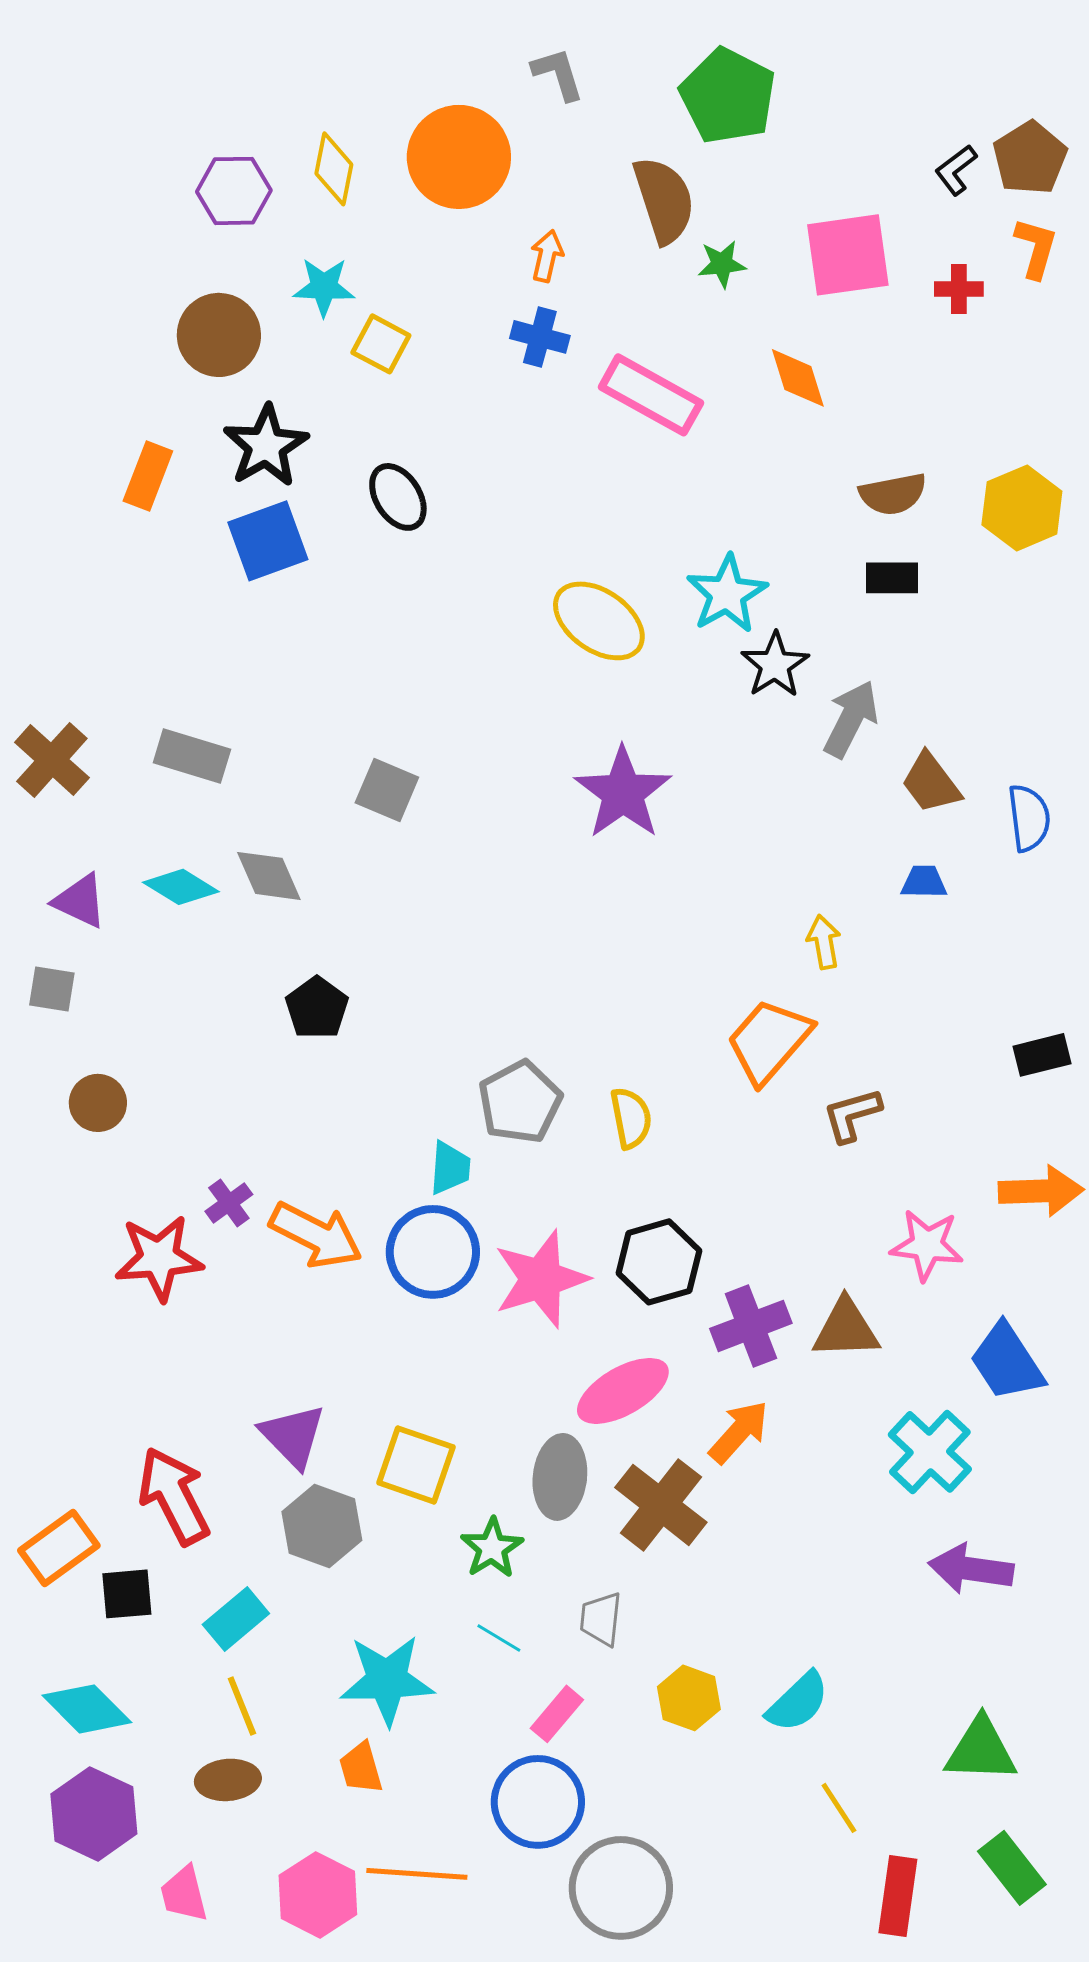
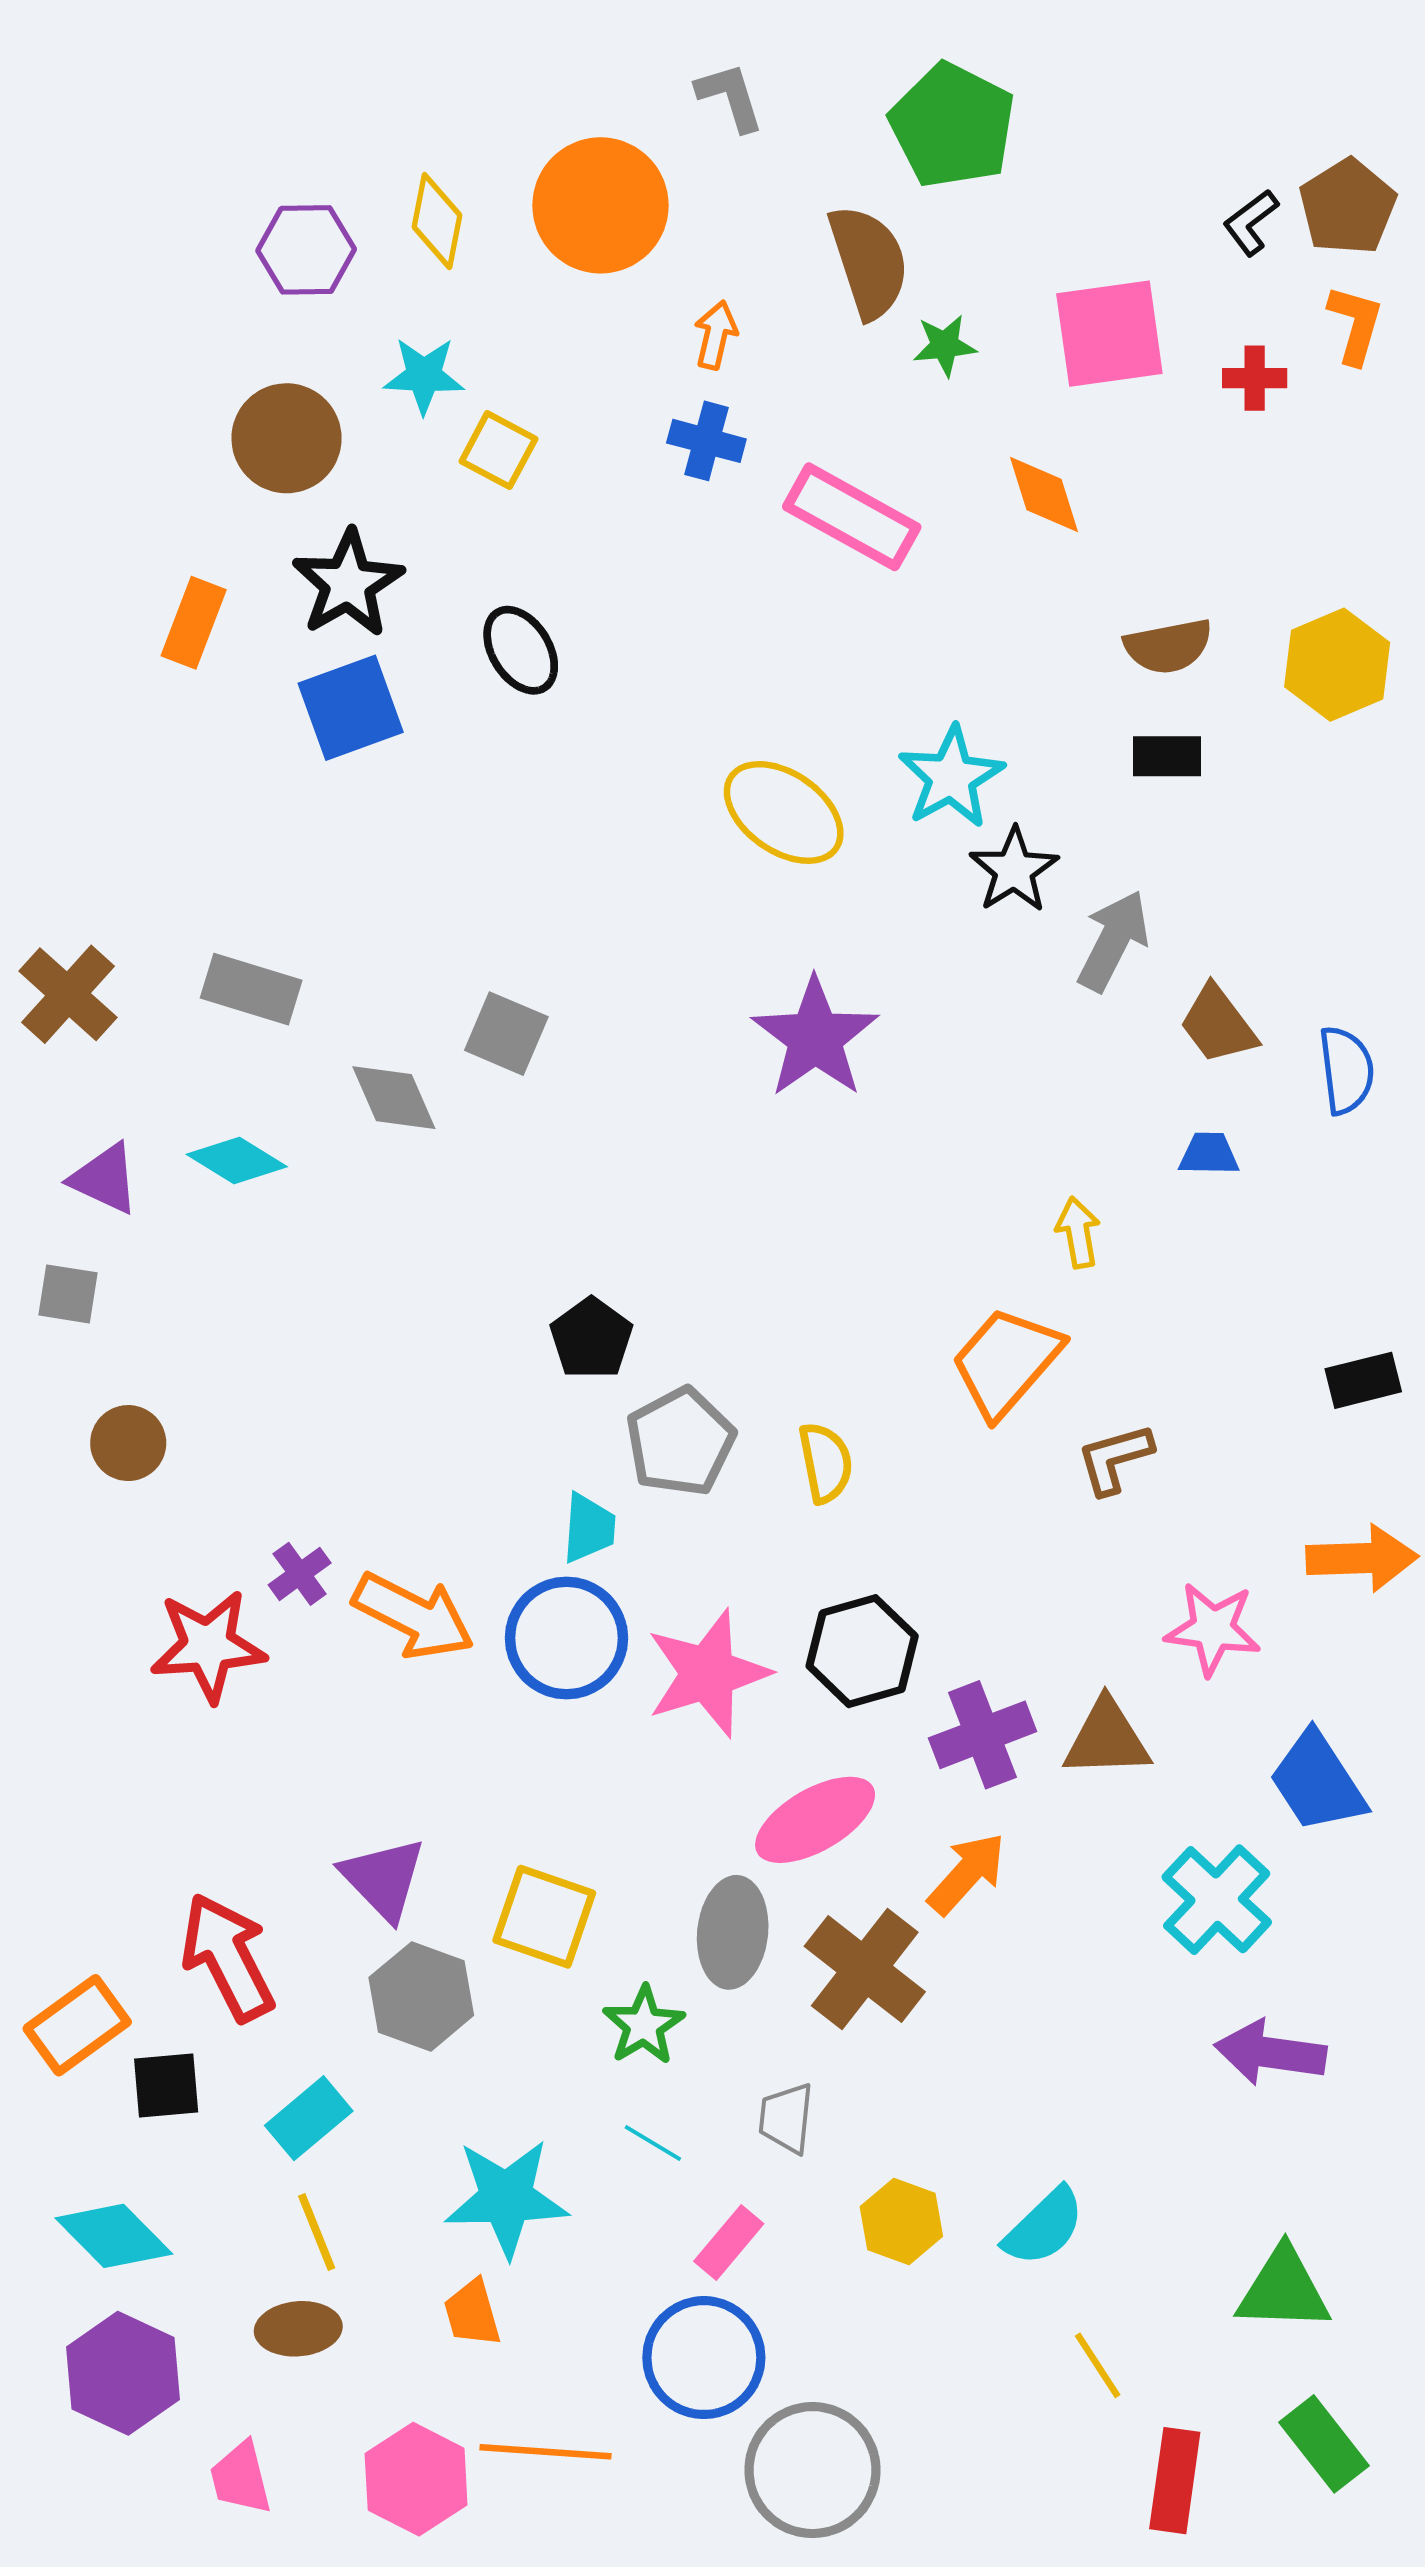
gray diamond: (269, 876) -> (394, 1098), moved
black pentagon: (317, 1008) -> (591, 1338), moved

